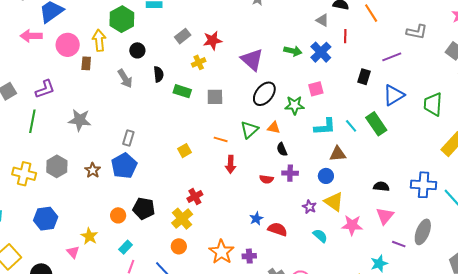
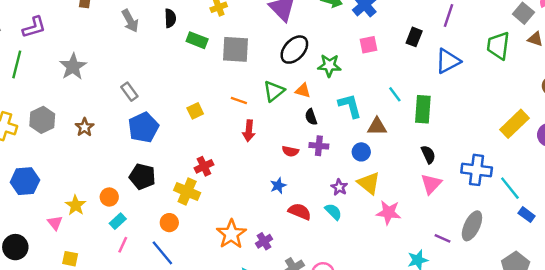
purple line: (392, 57) -> (449, 16), turned -54
pink square: (316, 89) -> (368, 45), moved
gray square: (215, 97) -> (235, 49), size x1.4
green trapezoid: (433, 104) -> (498, 46), moved
gray star: (80, 120) -> (73, 67), turned 30
green rectangle: (376, 124) -> (423, 109), moved, turned 35
cyan L-shape: (325, 127) -> (350, 106), moved, turned -105
gray rectangle: (128, 138) -> (129, 92), turned -56
blue pentagon: (124, 166) -> (143, 127), moved
black semicircle: (381, 186) -> (428, 155), moved, turned 56
orange circle: (118, 215) -> (109, 197), moved
pink triangle: (385, 216) -> (431, 184), moved
yellow cross: (182, 219) -> (187, 192), turned -30
blue star: (256, 219) -> (278, 186), moved
cyan semicircle: (320, 236) -> (333, 212), moved
orange circle: (179, 246) -> (169, 223), moved
purple cross: (249, 256) -> (264, 241), turned -32

